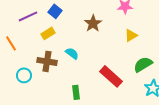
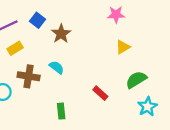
brown star: (93, 23) -> (61, 34), moved
yellow rectangle: (48, 33) -> (15, 48), moved
red rectangle: (111, 76) -> (100, 93), size x0.6

